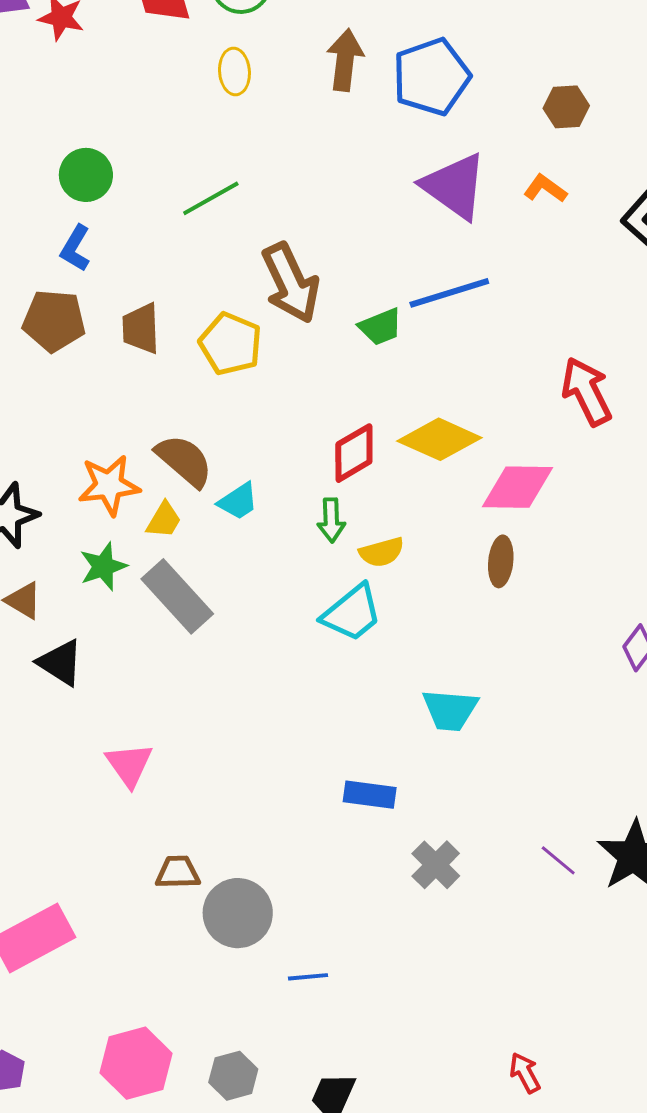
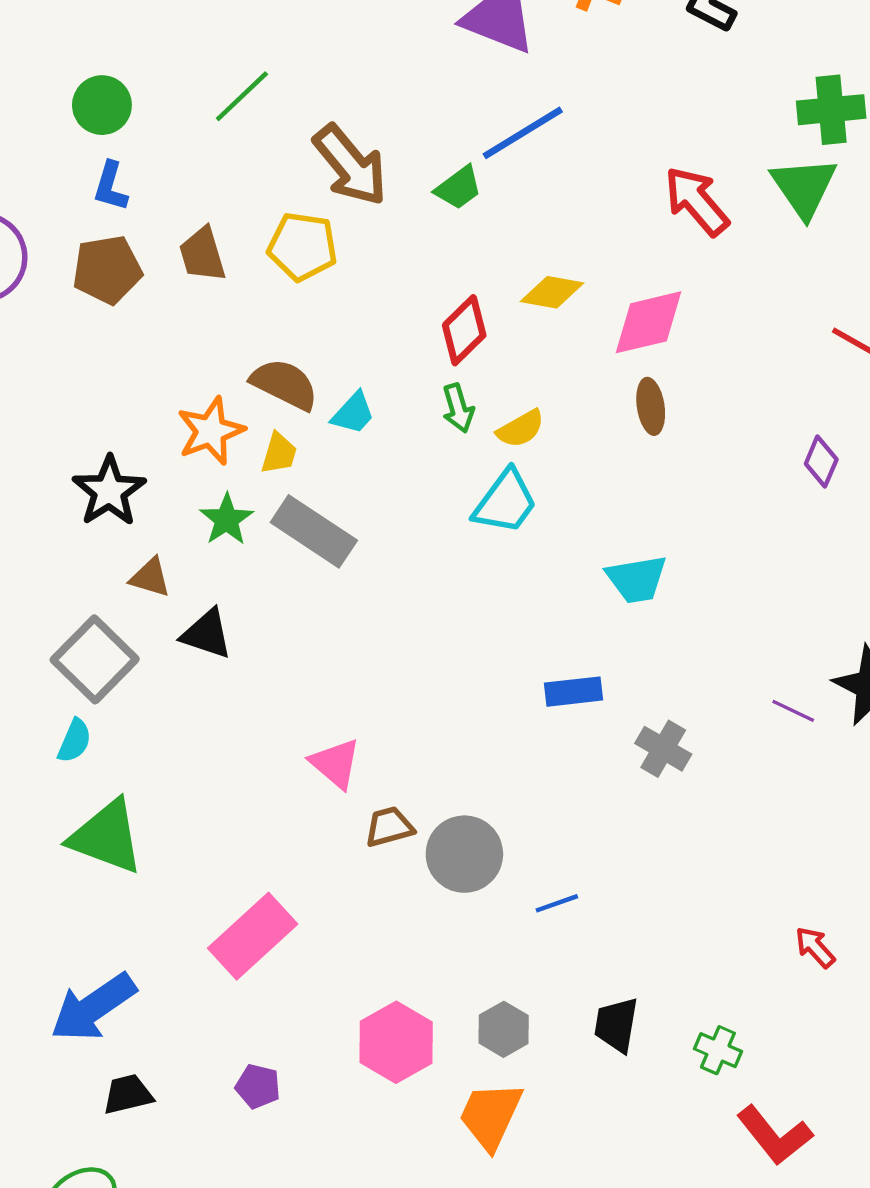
yellow diamond: (439, 439) -> (552, 292), size x0.7
pink triangle: (129, 765) -> (335, 763), moved

